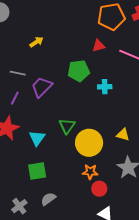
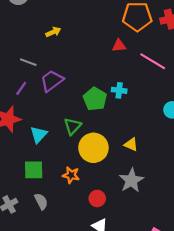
green pentagon: (79, 71) -> (95, 99), moved, turned 30
orange star: (90, 172) -> (71, 175), moved
gray semicircle: (48, 199) -> (41, 201), turned 91

